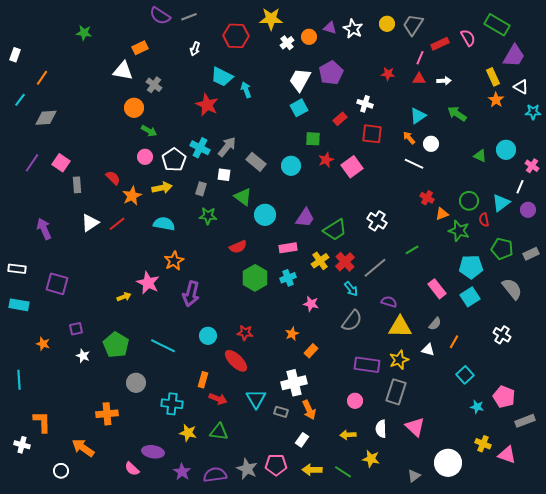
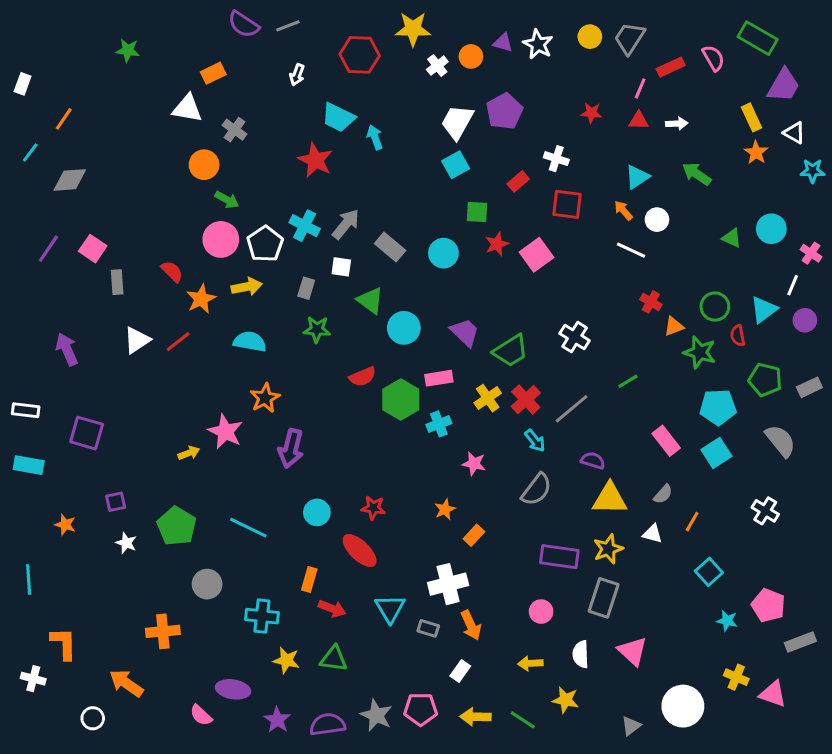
pink circle: (145, 157) -> (221, 239), size x1.5
purple trapezoid: (305, 218) -> (465, 332), turned -80
green hexagon: (255, 278) -> (401, 400), moved

